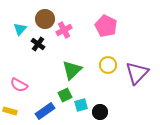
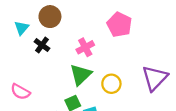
pink cross: (64, 30) -> (85, 47), moved
yellow circle: (108, 65) -> (111, 84), moved

